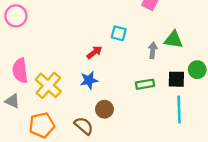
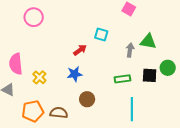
pink circle: (16, 16) -> (34, 17), moved
yellow cross: (48, 85) -> (39, 77), size x0.6
cyan line: (179, 109) -> (132, 109), moved
brown semicircle: (84, 126) -> (59, 113), moved, turned -36

